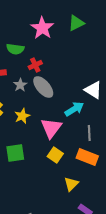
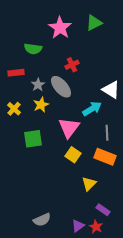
red cross: (35, 65) -> (72, 65), moved
yellow star: (22, 116) -> (41, 105), moved
green square: (15, 153) -> (33, 139), moved

